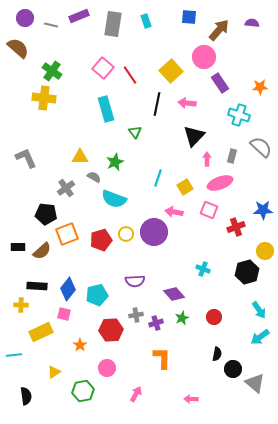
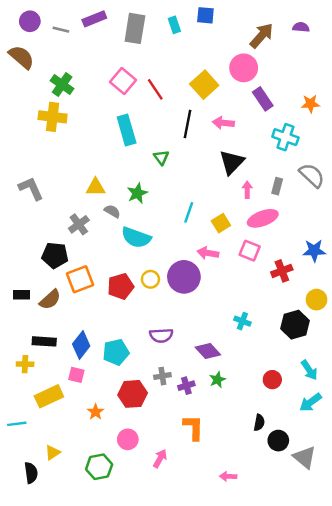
blue square: (189, 17) -> (205, 15), moved
red circle: (214, 317) -> (272, 380), moved
yellow triangle: (54, 372) -> (53, 452), moved
pink arrow: (136, 394) -> (160, 458), moved

